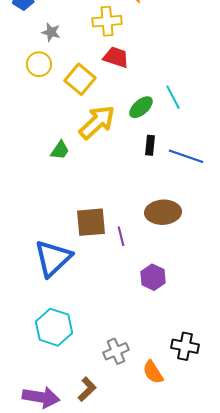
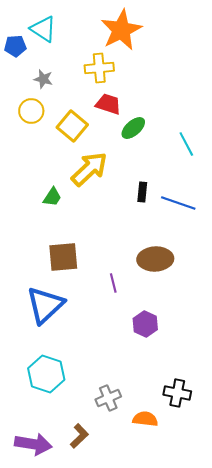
cyan line: (173, 97) -> (186, 144), moved
green ellipse: (141, 107) -> (133, 128), moved
brown square: (91, 222) -> (63, 257), moved
orange semicircle: (153, 372) -> (145, 419), turned 130

